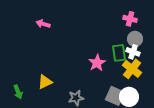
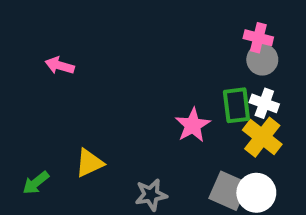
pink arrow: (43, 24) -> (60, 66), moved
gray circle: (135, 39) -> (262, 60), moved
green arrow: (18, 92) -> (36, 183), turned 72

